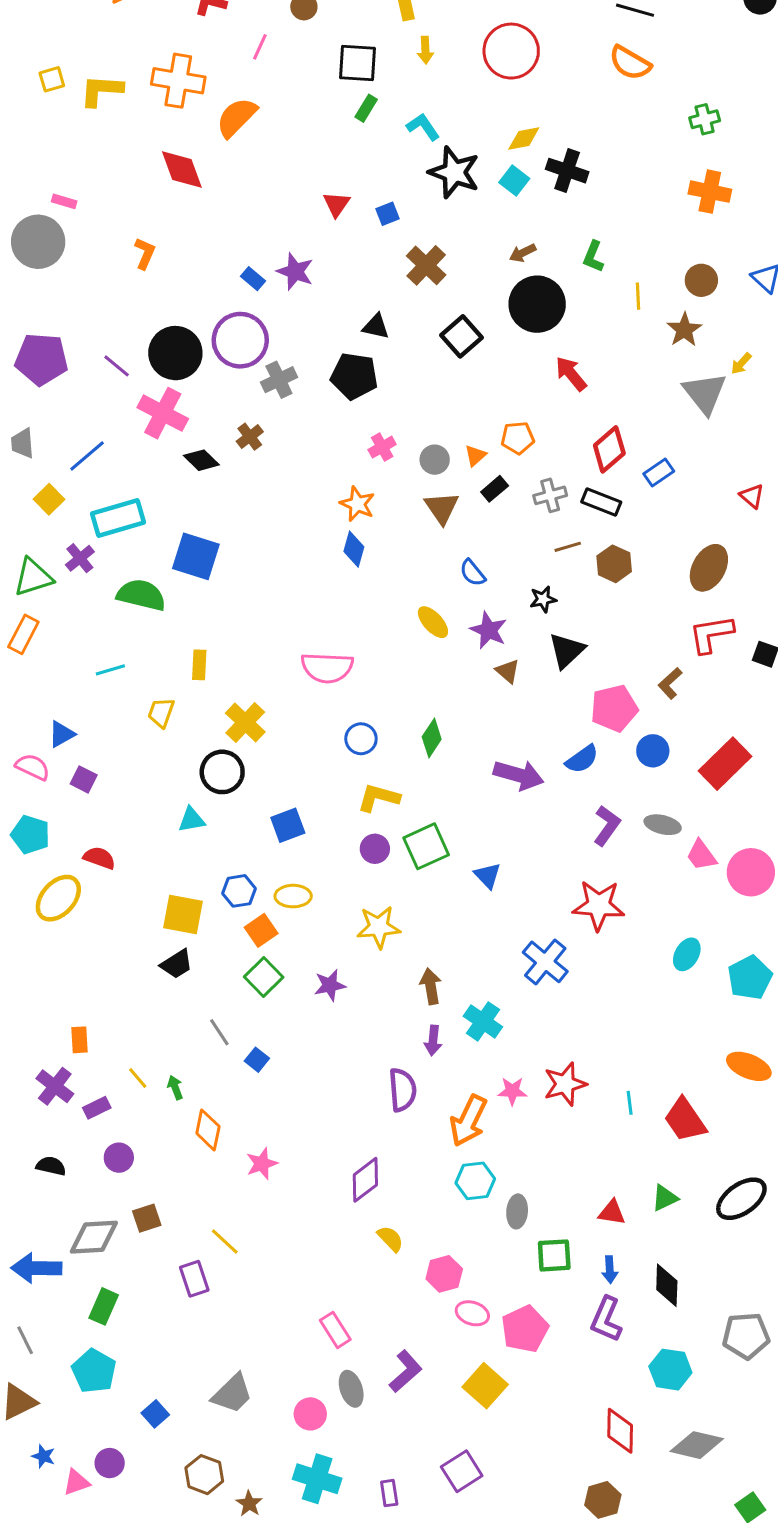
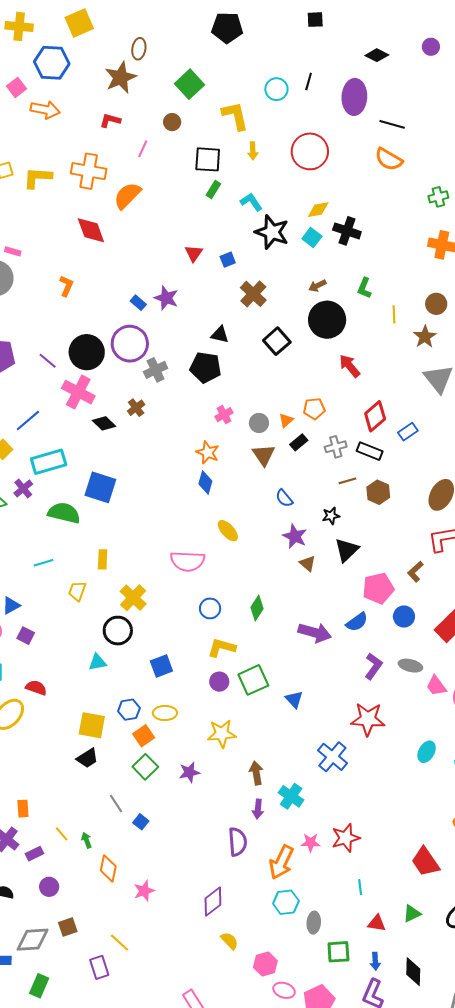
yellow ellipse: (433, 622) -> (228, 531), moved
cyan line: (630, 1103) -> (360, 887), moved

